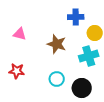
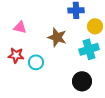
red star: (17, 71) -> (16, 55), moved
cyan circle: (57, 79) -> (36, 62), moved

